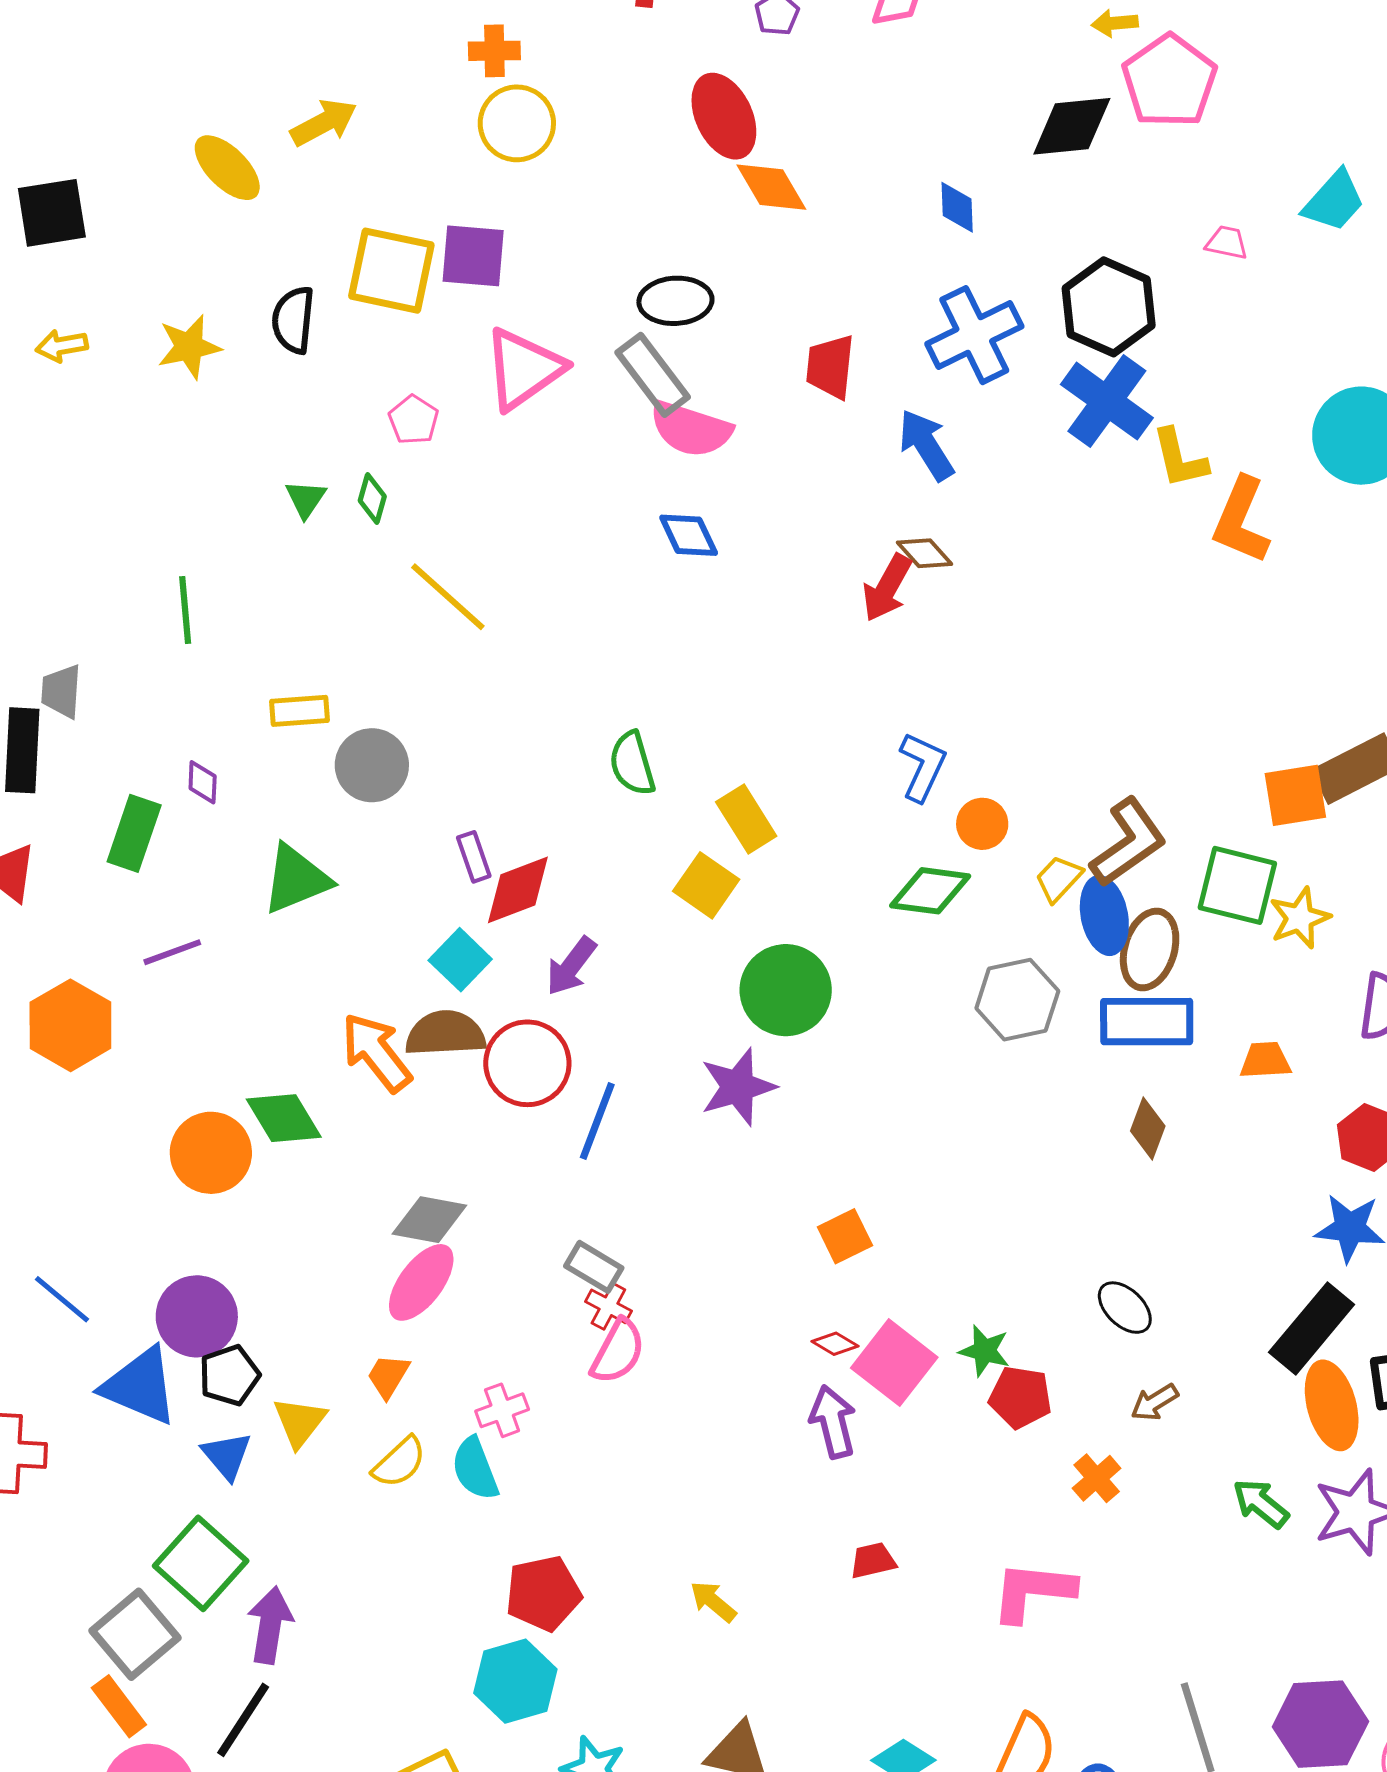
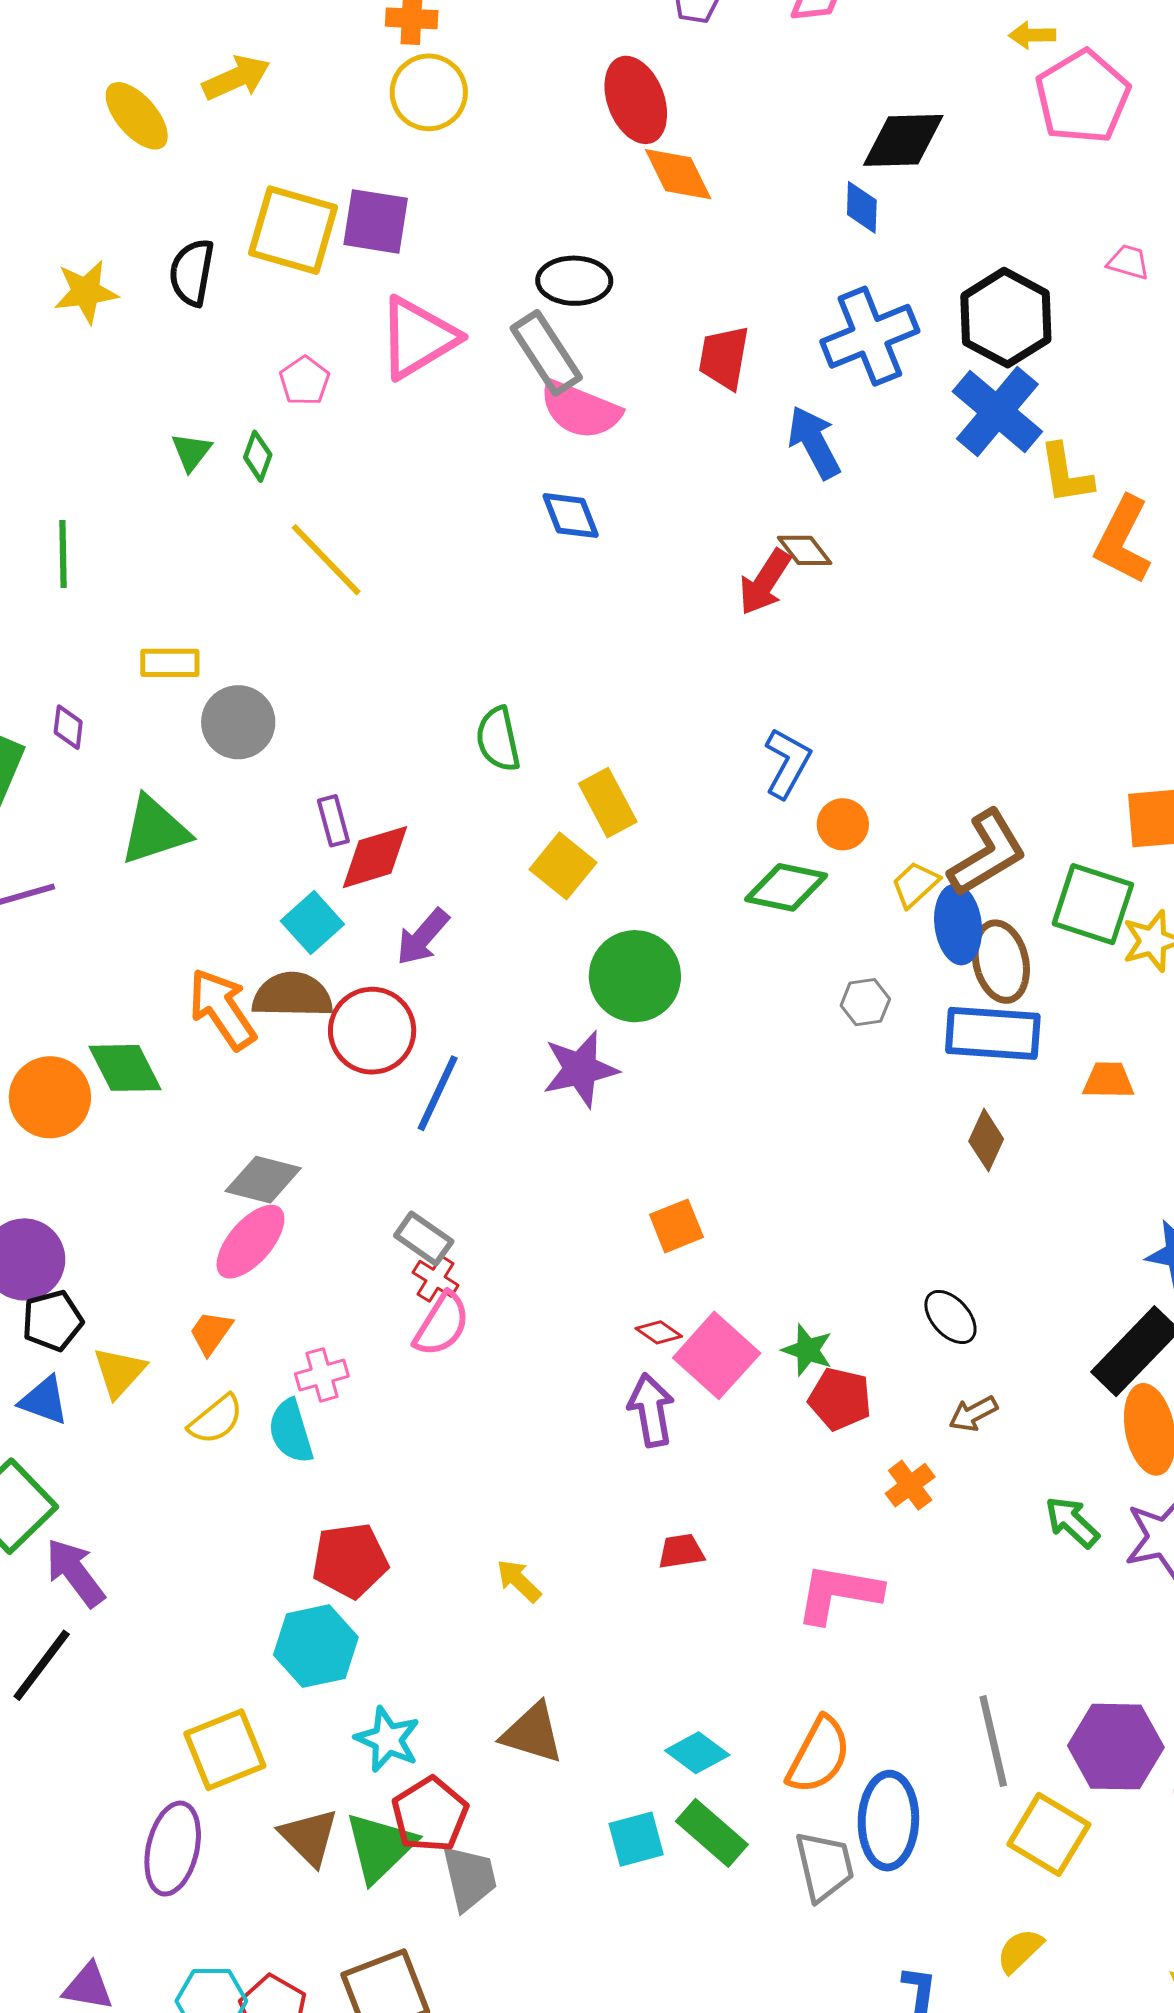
black diamond: (1072, 126) -> (903, 140), moved
brown ellipse: (1150, 949) -> (1001, 962), turned -34
gray hexagon: (1017, 1000) -> (865, 1002), size x0.6
blue triangle: (227, 1456) -> (44, 1400), turned -34
purple arrow: (270, 1625) -> (75, 1573), turned -50

